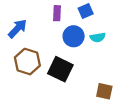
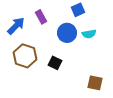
purple rectangle: (57, 13) -> (41, 17), moved, turned -32
black square: (60, 69) -> (55, 63), size x0.6

